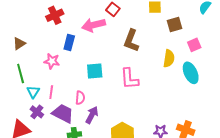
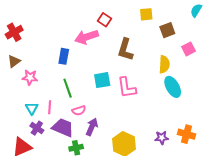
red cross: (55, 15) -> (14, 32), moved
pink star: (52, 61) -> (30, 77), moved
cyan square: (95, 71) -> (102, 80), moved
cyan ellipse: (191, 73) -> (173, 87), moved
green line: (21, 74) -> (68, 88), moved
pink semicircle: (80, 98) -> (79, 111), turned 72

